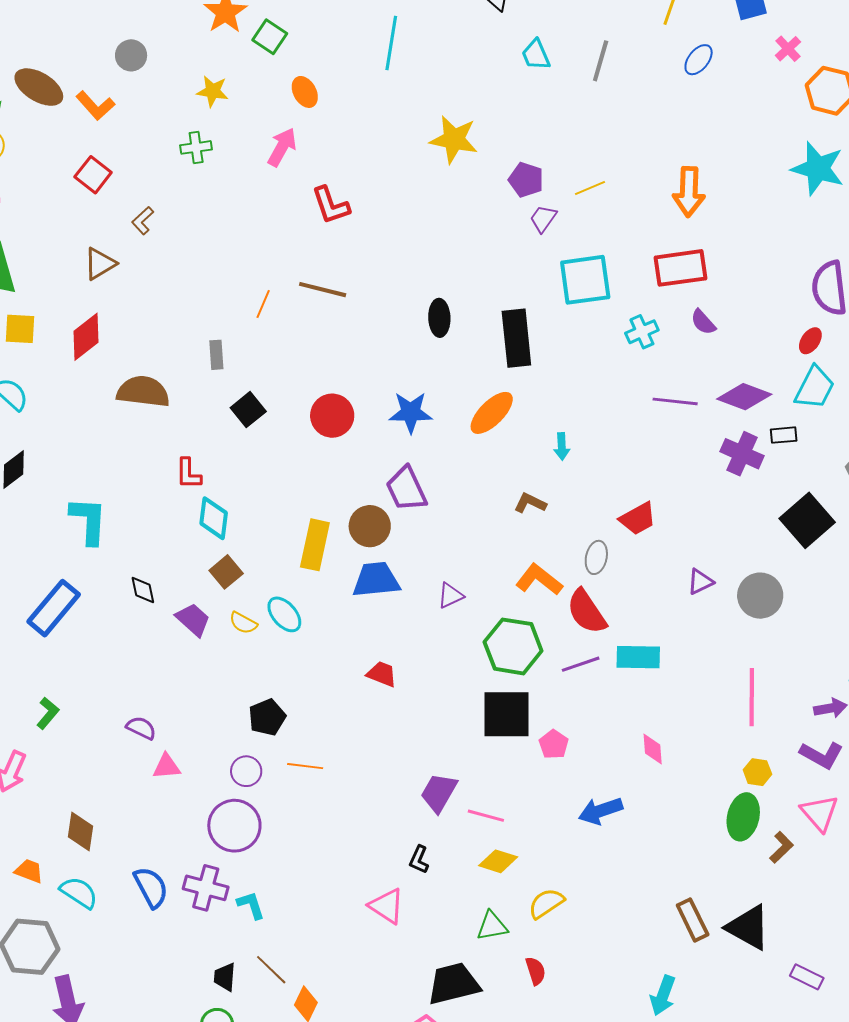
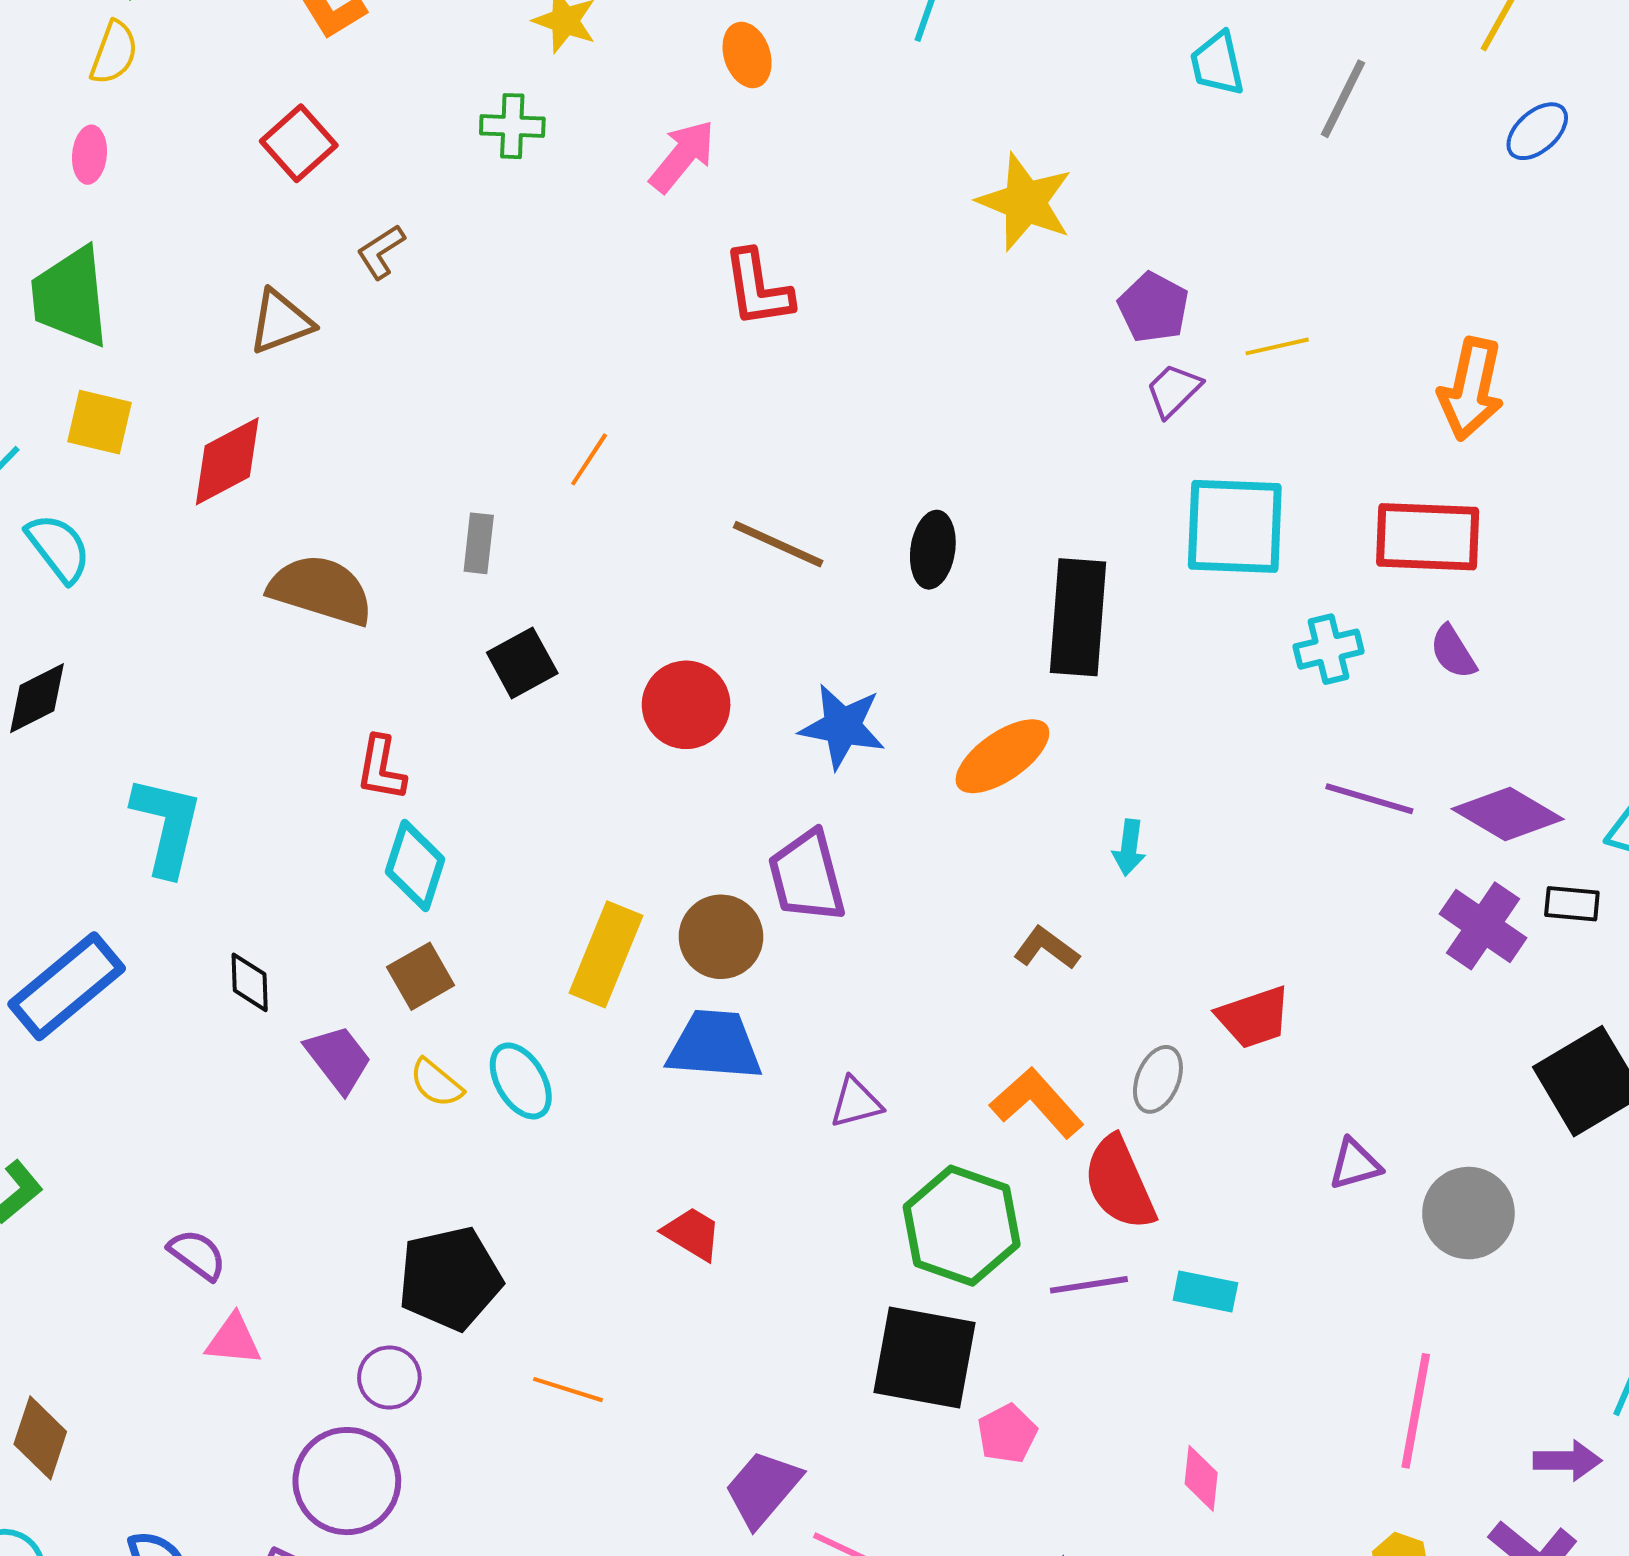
brown line: (323, 290) -> (778, 544), moved
cyan rectangle: (638, 657) -> (1205, 1291), size x0.7
black pentagon: (267, 717) -> (450, 1278), size x1.4
orange line: (305, 766) -> (568, 1390), moved

